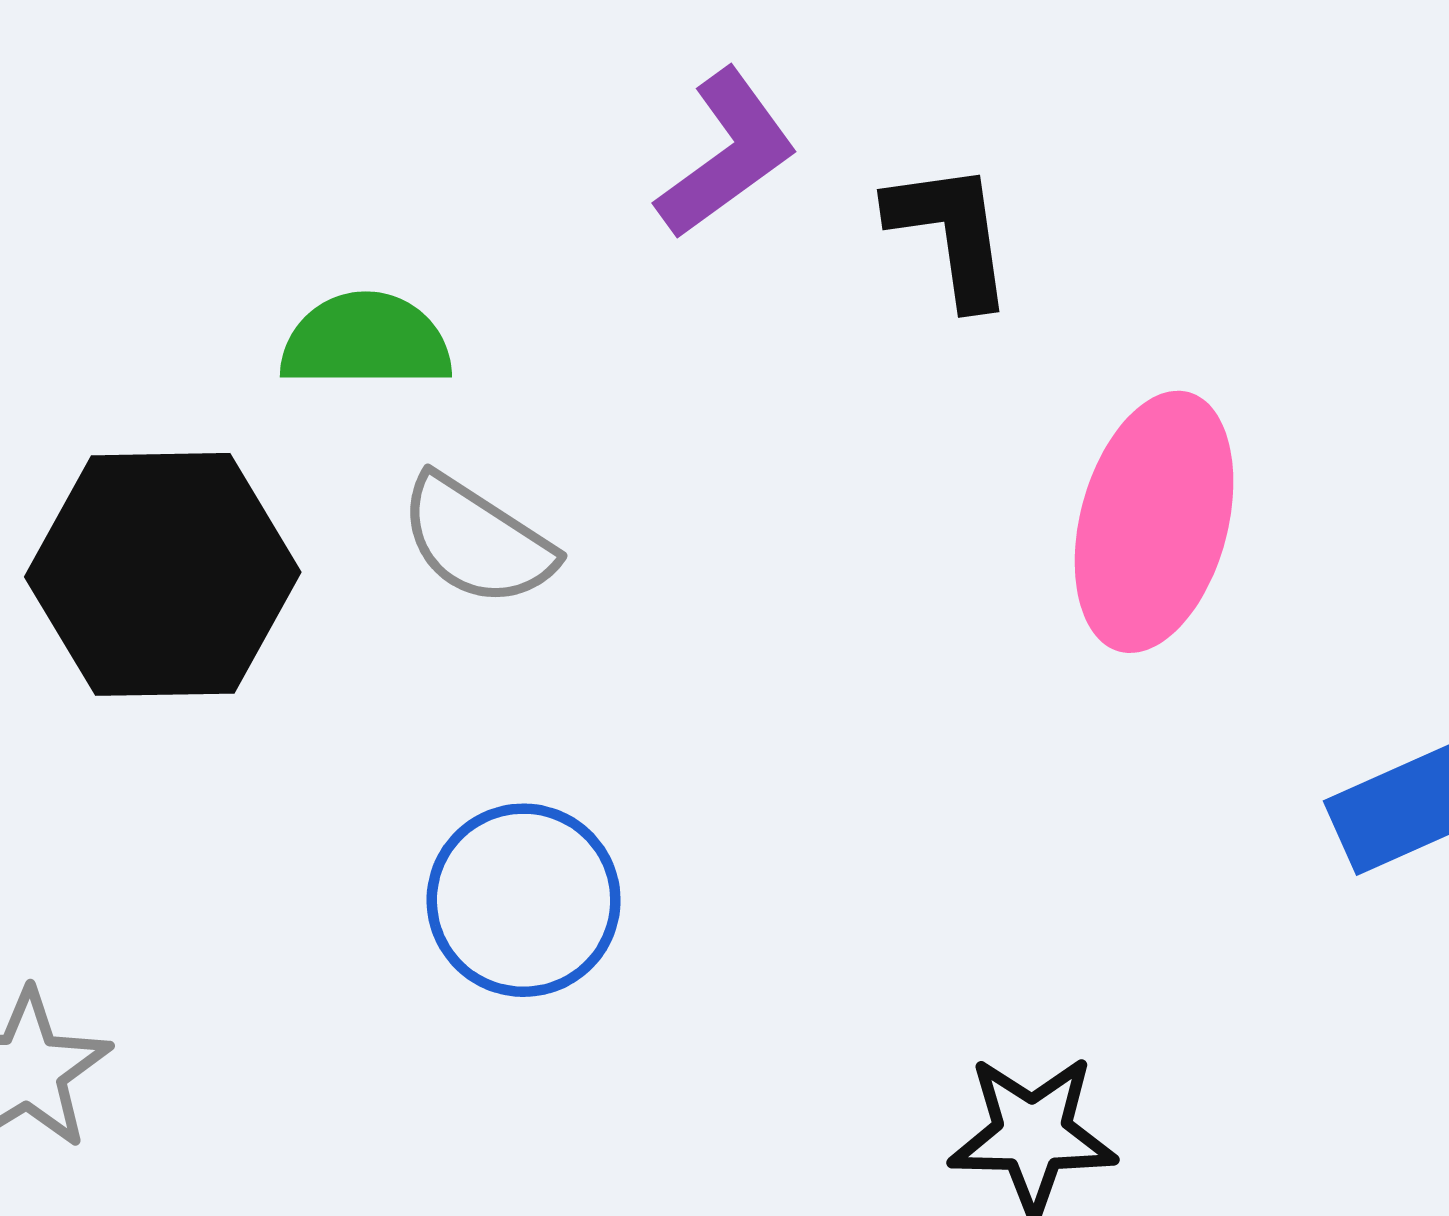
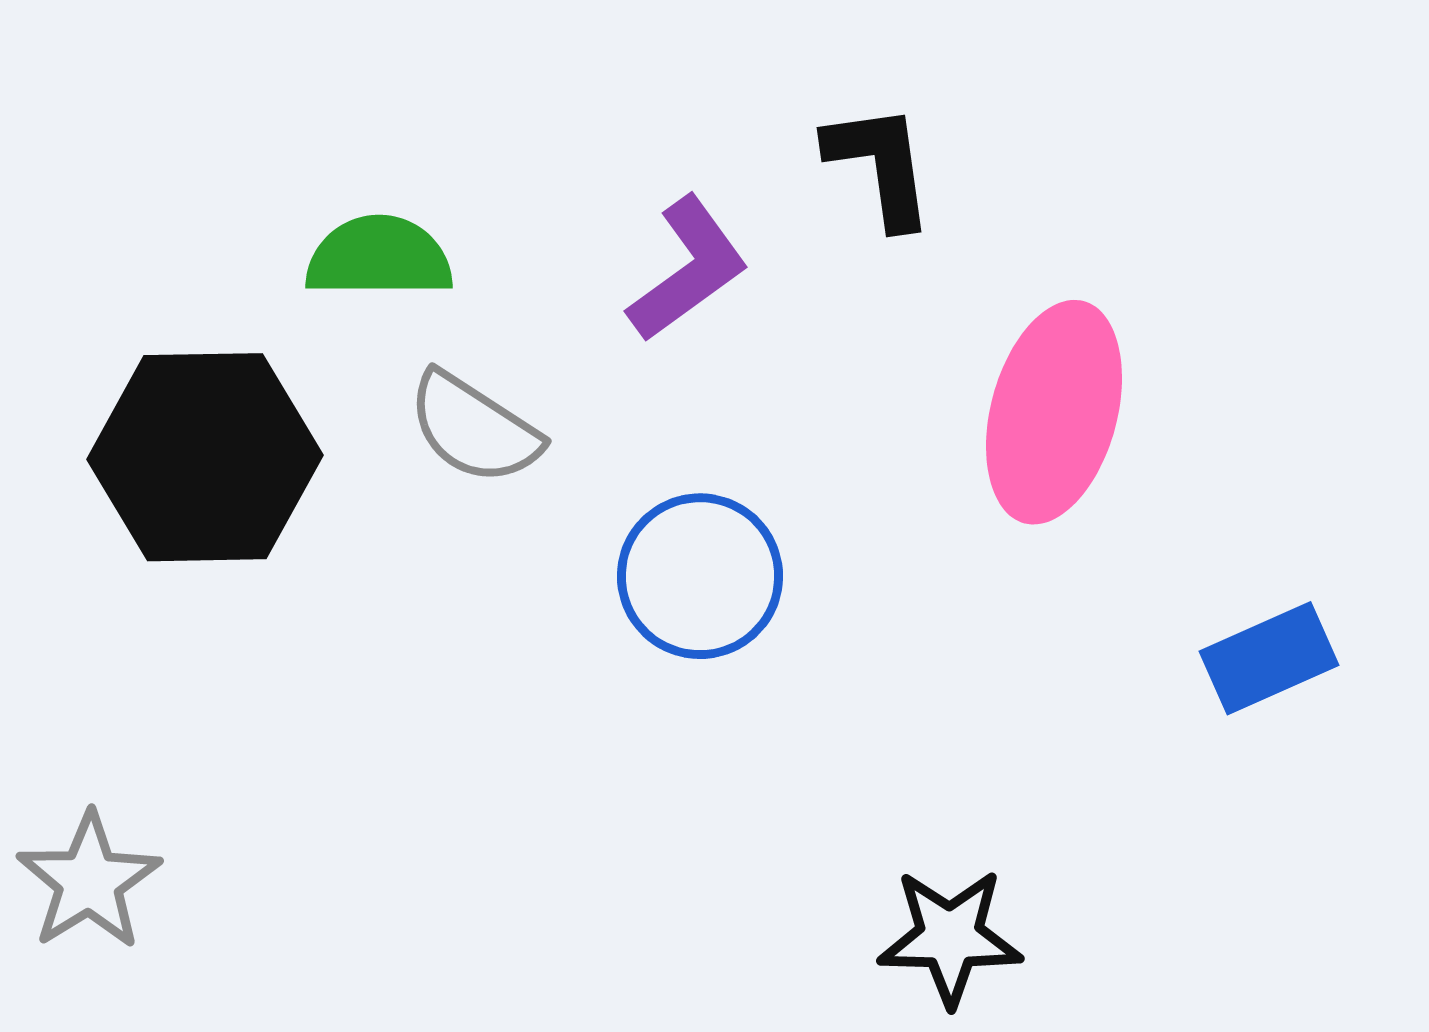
purple L-shape: (727, 154) -> (688, 269), moved
blue circle: (524, 900) -> (700, 576), moved

